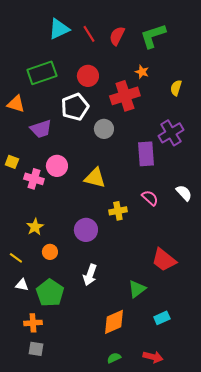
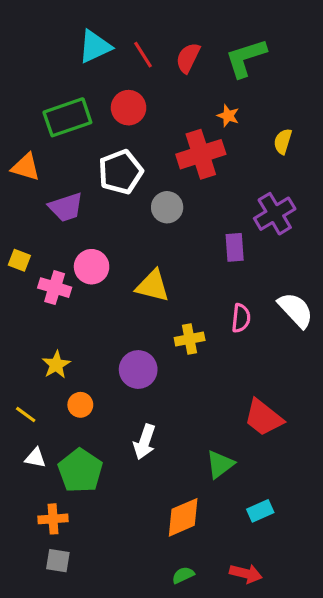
red circle: (88, 76) -> (129, 108), moved
purple rectangle: (146, 154) -> (235, 247), size x0.7
white semicircle: (184, 193) -> (296, 310), size x1.4
pink semicircle: (150, 198) -> (241, 318), turned 54

